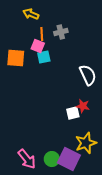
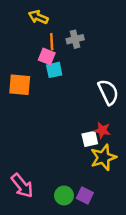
orange square: (16, 58) -> (20, 85), moved
yellow star: (86, 143) -> (103, 157), moved
pink arrow: (27, 159) -> (22, 186), moved
purple square: (69, 159) -> (85, 195), size x0.6

